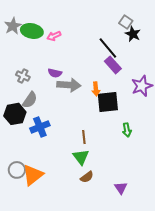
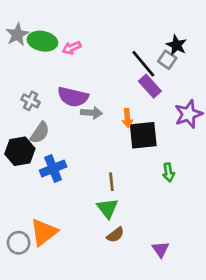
gray square: (126, 22) -> (167, 60), moved
purple semicircle: (55, 73) -> (73, 97), size x1.6
gray arrow: (69, 85) -> (92, 113), size x0.7
gray circle: (17, 170) -> (19, 243), moved

